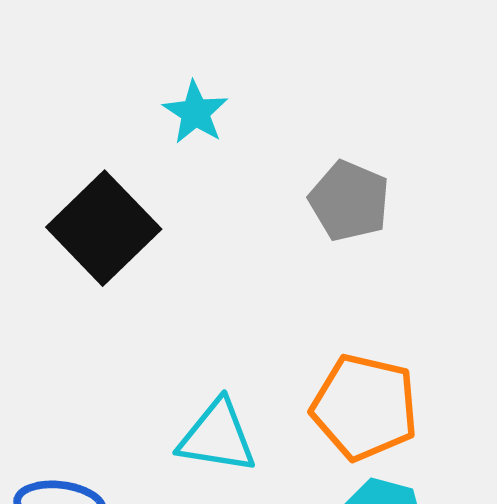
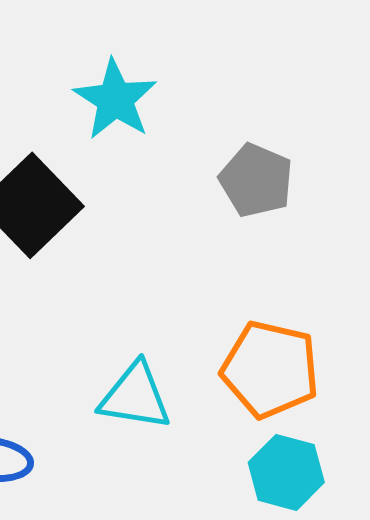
cyan star: (195, 112) -> (115, 99), size x1.4

